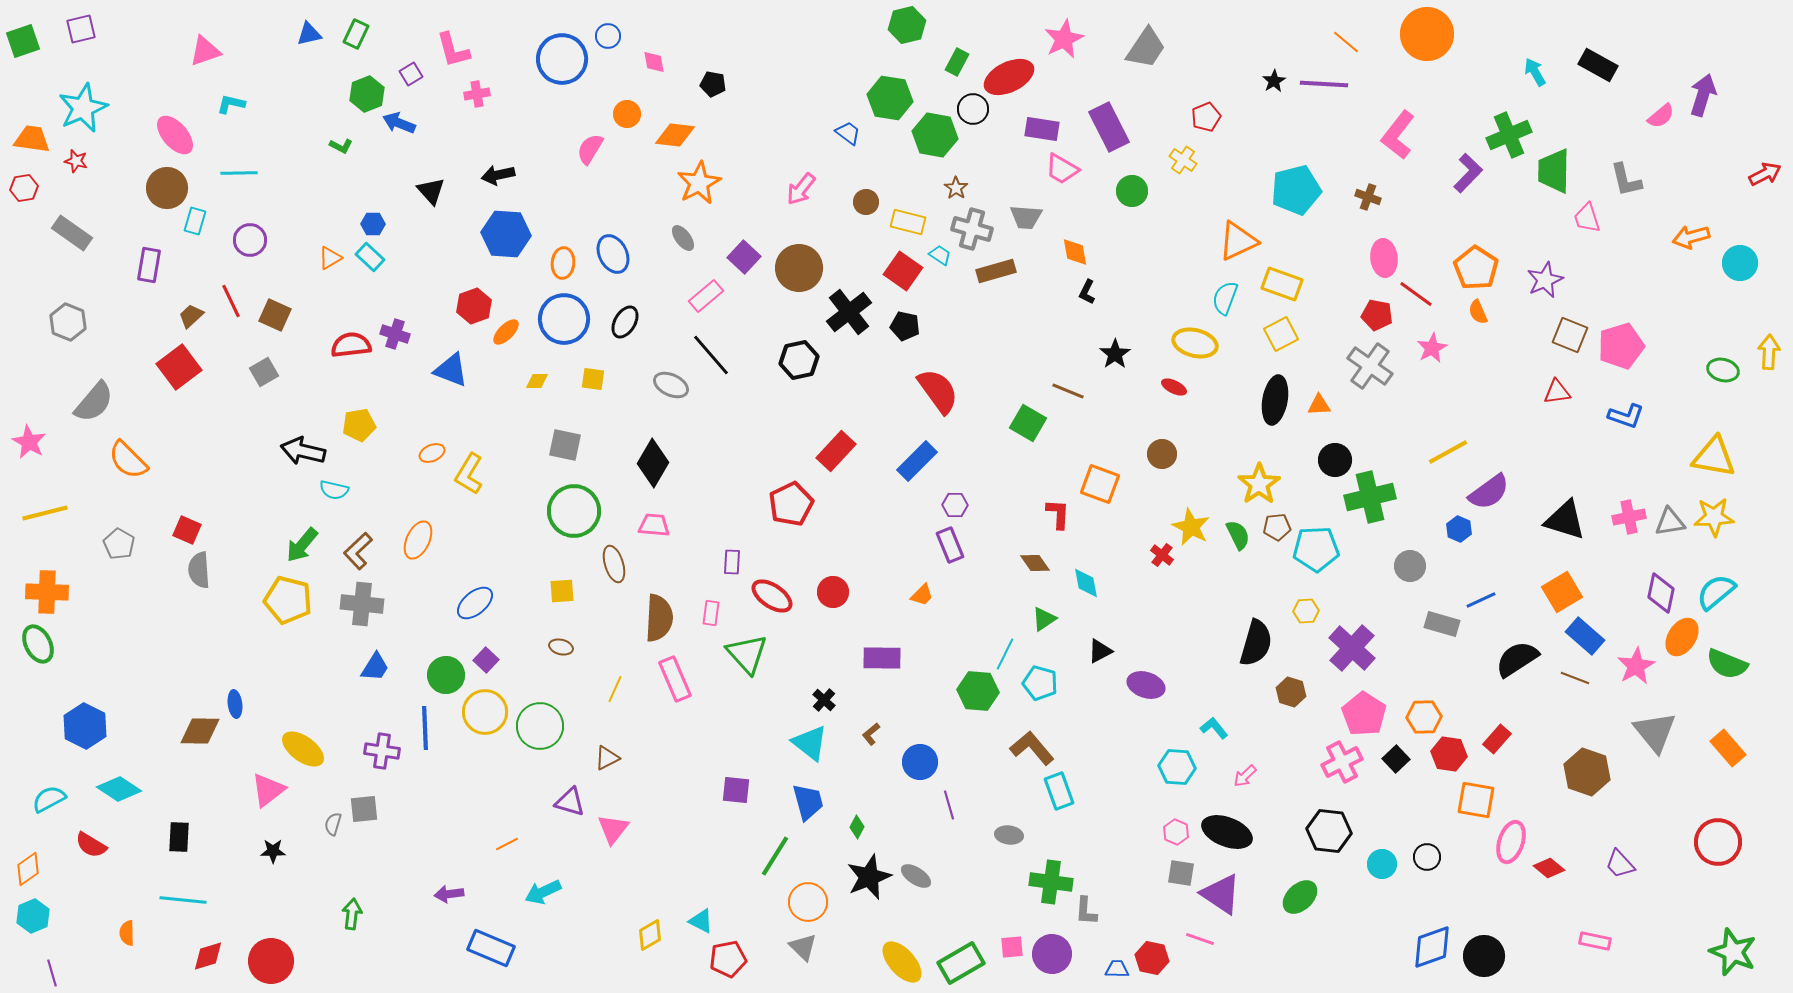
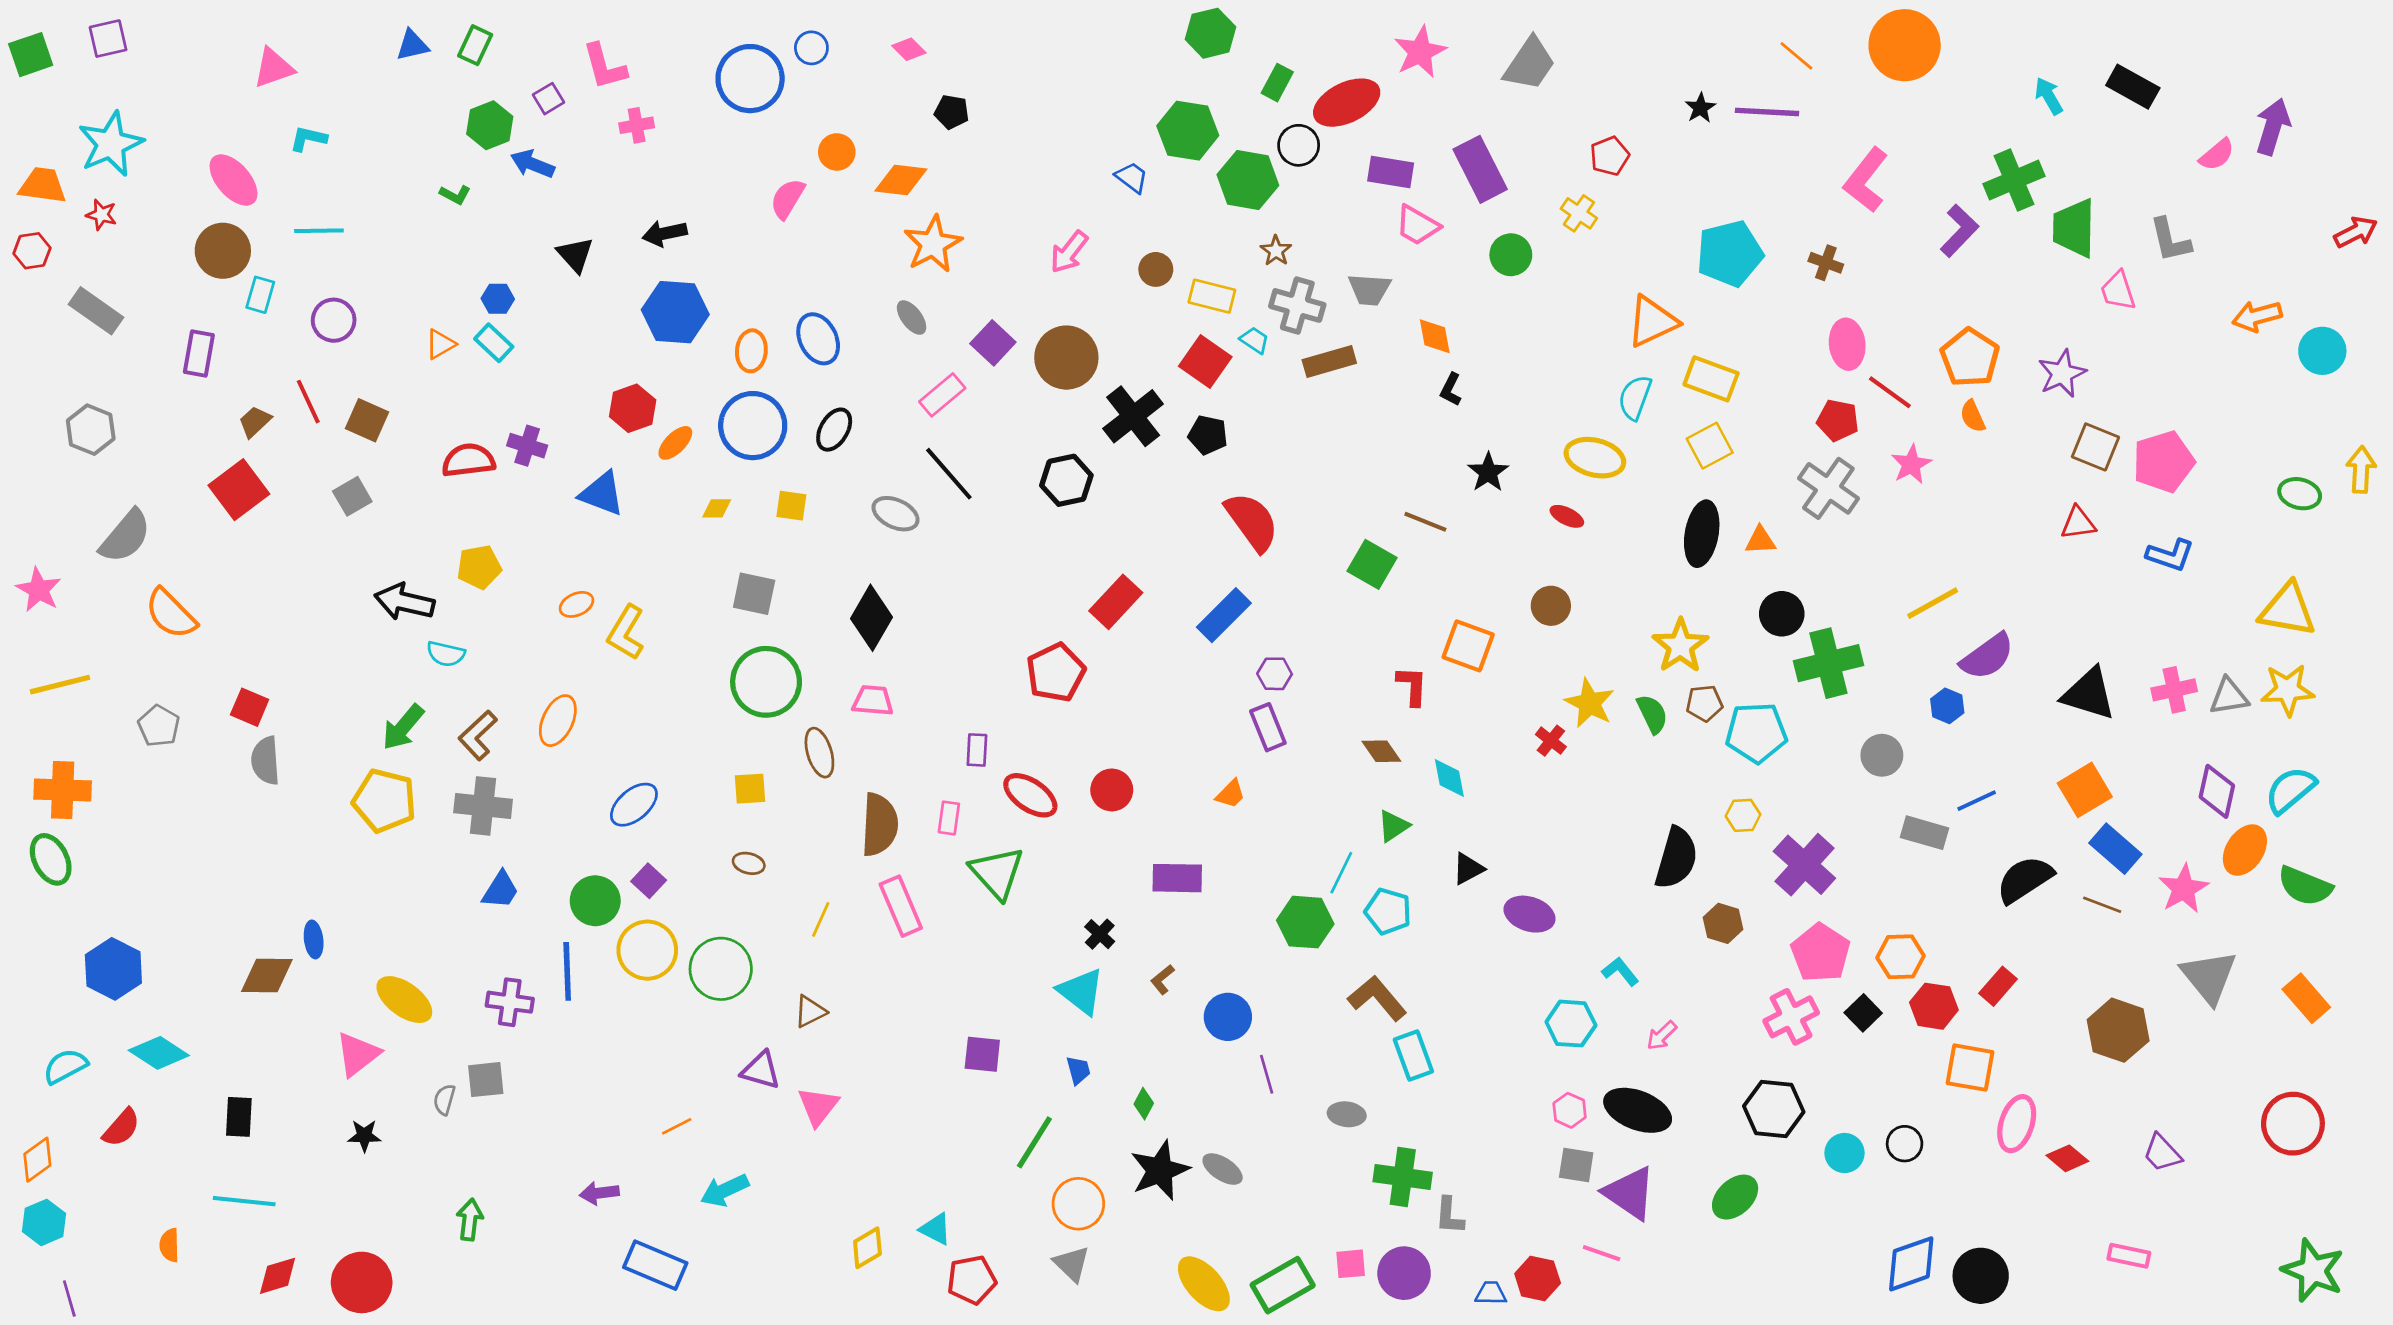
pink diamond: (654, 62) -> (909, 49), moved, turned -35
blue trapezoid: (808, 802) -> (1078, 1070), size x0.6
red semicircle: (91, 845) -> (121, 1128), turned -80

